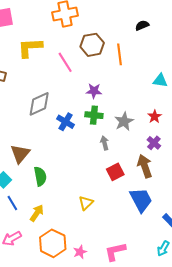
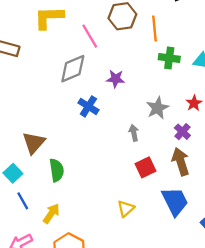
purple star: (94, 91) -> (115, 79), moved
gray diamond: (39, 104) -> (73, 69), moved
green cross: (94, 115) -> (169, 58), moved
purple cross: (154, 143) -> (182, 132), moved
yellow triangle: (86, 203) -> (126, 209), moved

